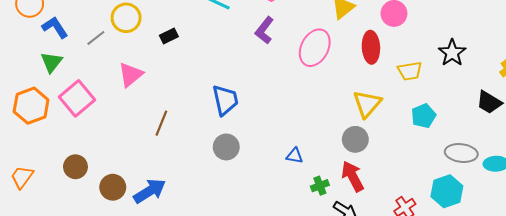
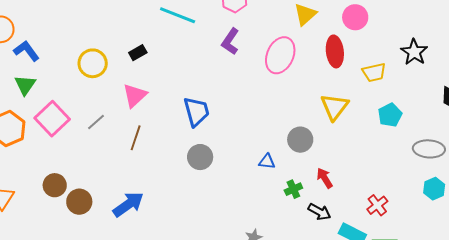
yellow circle: (126, 18) -> (93, 63), moved
gray line: (96, 38) -> (96, 122), moved
pink triangle: (131, 75) -> (135, 95), moved
gray circle: (355, 139) -> (300, 140), moved
red arrow: (353, 176) -> (325, 178), size x0.7
brown circle: (113, 187) -> (79, 202), moved
cyan hexagon: (447, 191) -> (434, 189), moved, size x0.7

